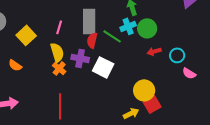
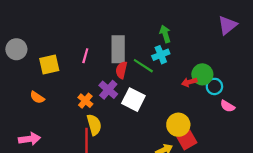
green circle: (147, 28) -> (202, 74), moved
yellow square: (26, 35) -> (49, 65), turned 30
yellow semicircle: (57, 52) -> (94, 125), moved
purple cross: (80, 58) -> (108, 90), turned 30

